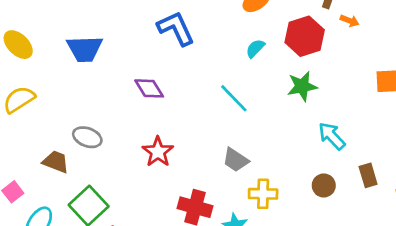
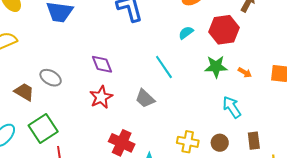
orange arrow: (350, 21) -> (245, 72), moved
purple diamond: (149, 88) -> (102, 64), moved
gray trapezoid: (236, 160) -> (145, 98), moved
yellow cross: (263, 194) -> (188, 142), moved

